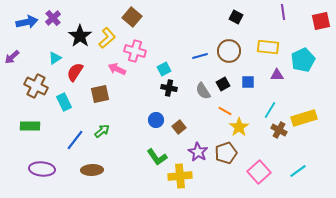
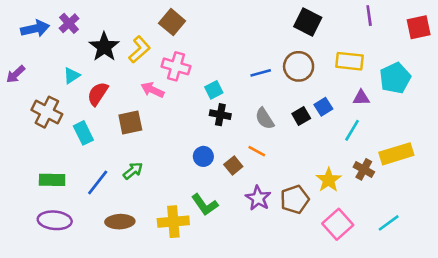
black square: (236, 17) -> (308, 22), size x1.5
blue square: (248, 82) -> (323, 107), turned -32
black square: (223, 84) -> (301, 116), moved
cyan line: (270, 110) -> (352, 130), moved
orange line: (225, 111) -> (257, 151), moved
green rectangle: (30, 126) -> (52, 180), moved
yellow star: (239, 127) -> (329, 180), moved
yellow cross: (180, 176) -> (173, 222), moved

